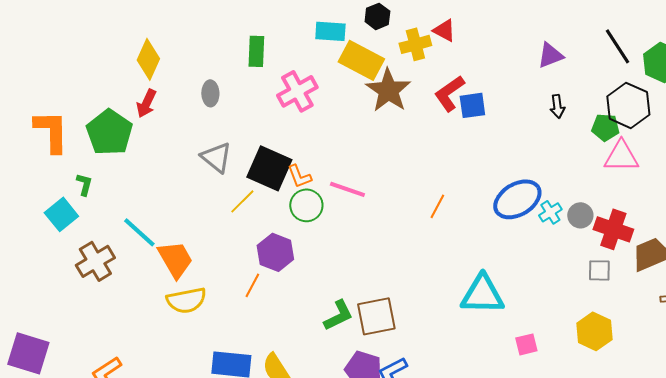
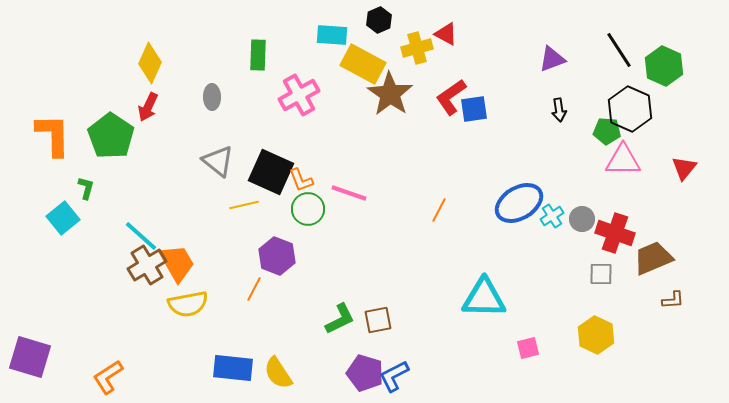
yellow line: (242, 201) -> (244, 205), turned 32
brown cross: (95, 261) -> (147, 265), moved
brown square: (376, 316) -> (378, 320), size x0.7

